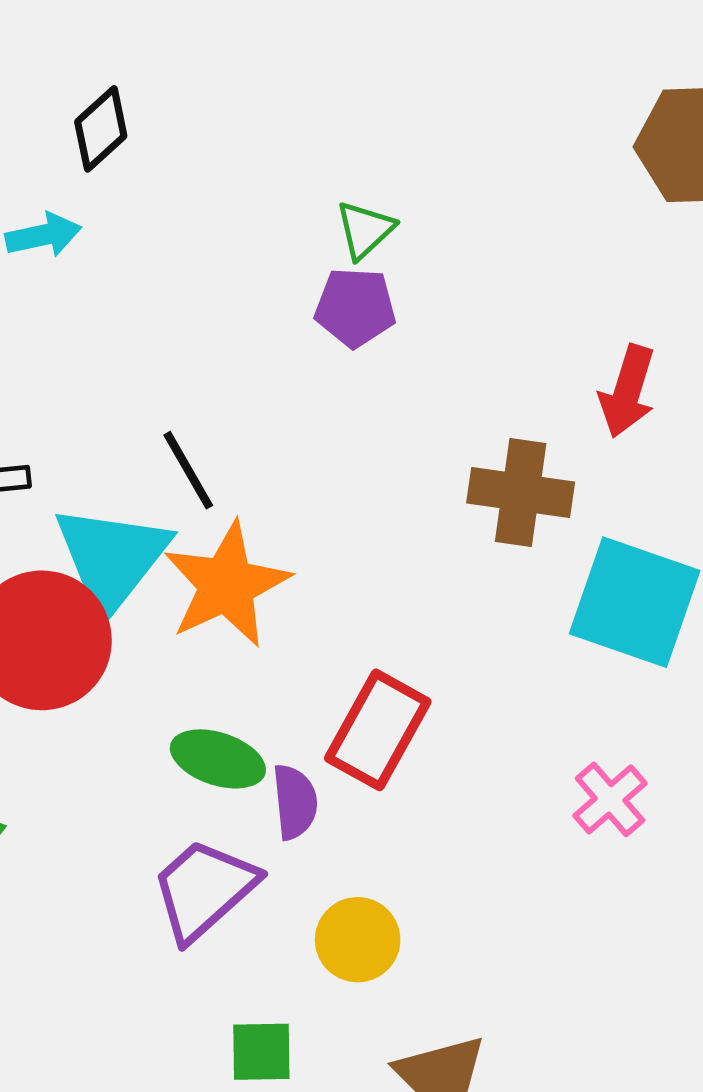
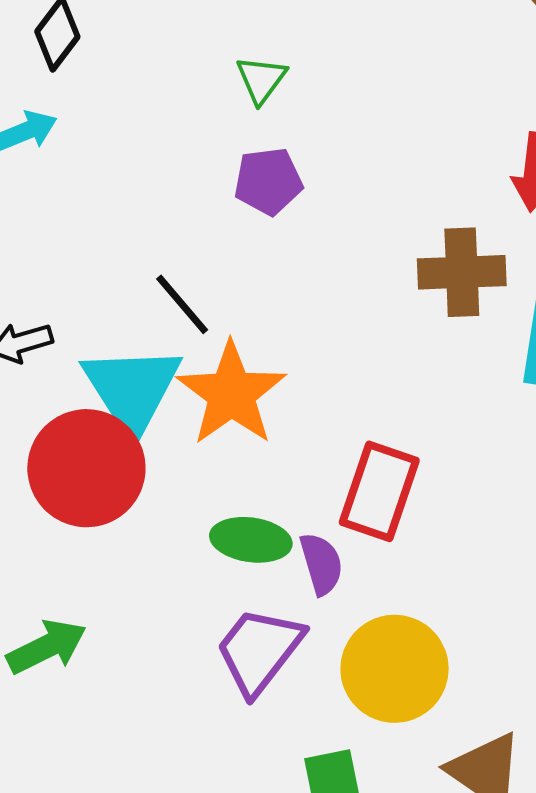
green triangle: (365, 230) -> (261, 79), moved
purple pentagon: (355, 307) -> (268, 181), moved
yellow circle: (358, 940) -> (395, 669), size x1.5

